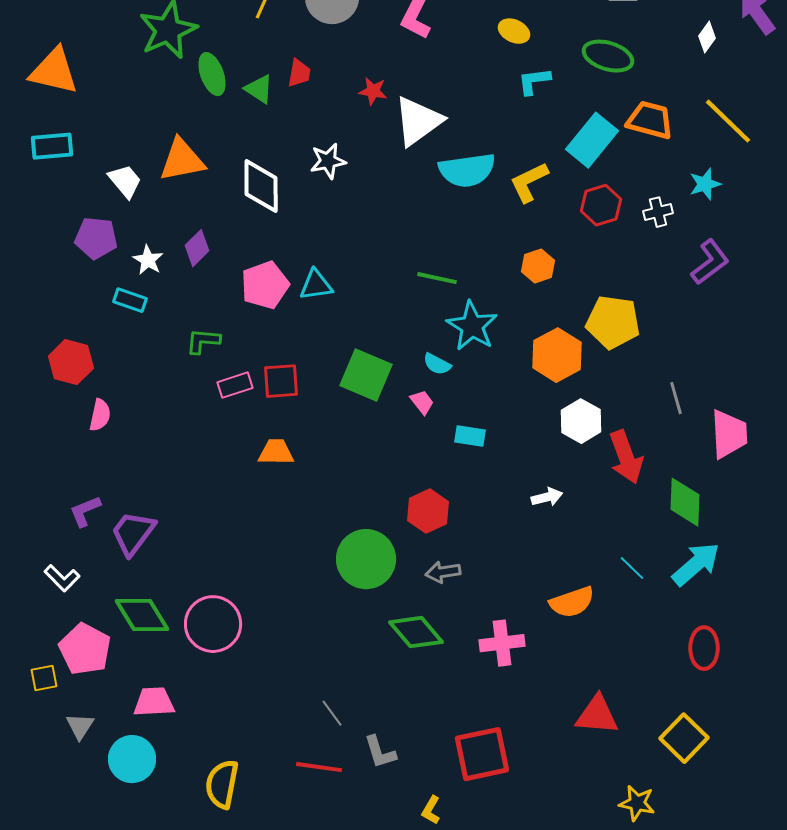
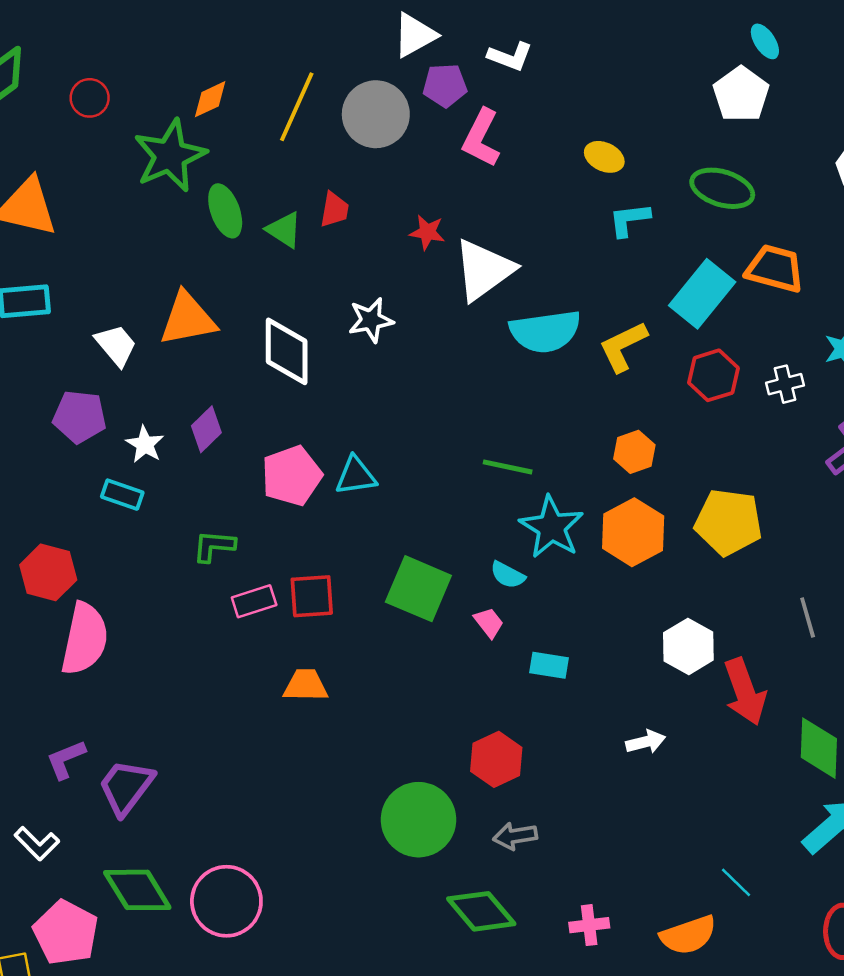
orange hexagon: (557, 355) -> (633, 532), moved
pink semicircle: (100, 415) -> (85, 639), size x1.8
cyan line: (632, 568) -> (736, 882), moved
orange semicircle: (572, 602) -> (688, 935), moved
pink cross: (502, 643) -> (589, 925), size x0.7

